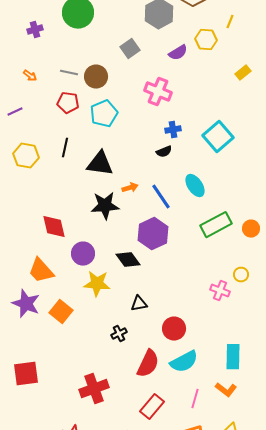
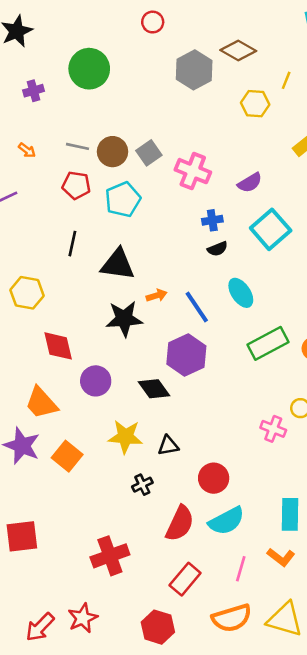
gray square: (130, 49) -> (149, 153), moved
purple semicircle: (178, 53) -> (250, 183), moved
black semicircle: (164, 152) -> (217, 249), moved
yellow hexagon: (26, 156) -> (27, 293), moved
yellow star: (97, 284) -> (125, 437), moved

